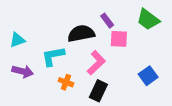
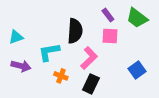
purple rectangle: (107, 21) -> (108, 15), moved
black semicircle: (81, 34) -> (75, 31), turned 105

